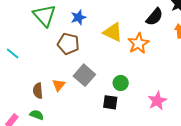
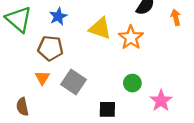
green circle: (121, 83) -> (132, 83), moved
orange triangle: (59, 85) -> (42, 78), moved

